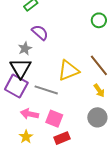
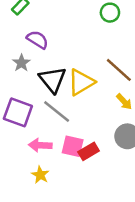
black triangle: (21, 68) -> (53, 80), moved
gray line: (46, 90) -> (57, 112), turned 30
red rectangle: (62, 138) -> (89, 151), moved

